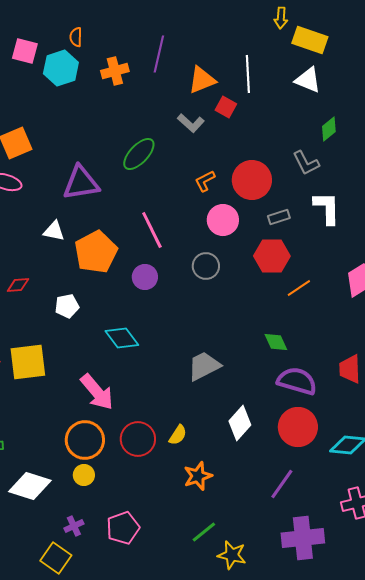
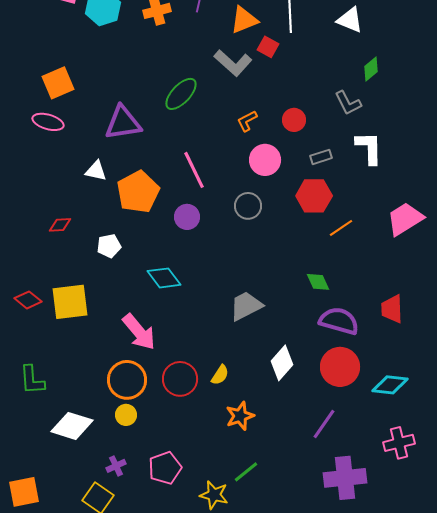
gray L-shape: (191, 123) -> (233, 63), size x1.4
red circle: (252, 180) -> (294, 120), size x0.6
yellow star: (232, 555) -> (214, 495), moved

